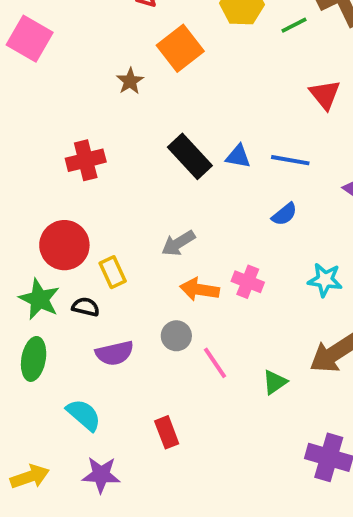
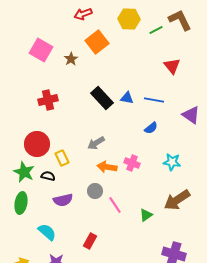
pink square: (30, 39) -> (41, 50), moved
red rectangle: (167, 432) -> (90, 241), turned 49

